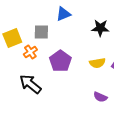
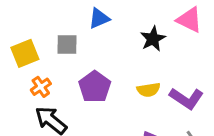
black star: (100, 28) -> (153, 39), turned -30
orange cross: (30, 52) -> (41, 87), moved

